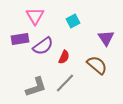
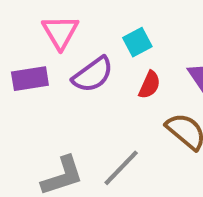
purple semicircle: (43, 46) -> (93, 75), moved
red semicircle: (64, 57) -> (149, 85), moved

